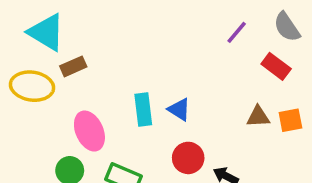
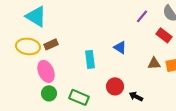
brown rectangle: (73, 66) -> (51, 44), moved
blue triangle: (179, 109) -> (120, 47), moved
pink ellipse: (89, 131) -> (46, 71), moved

